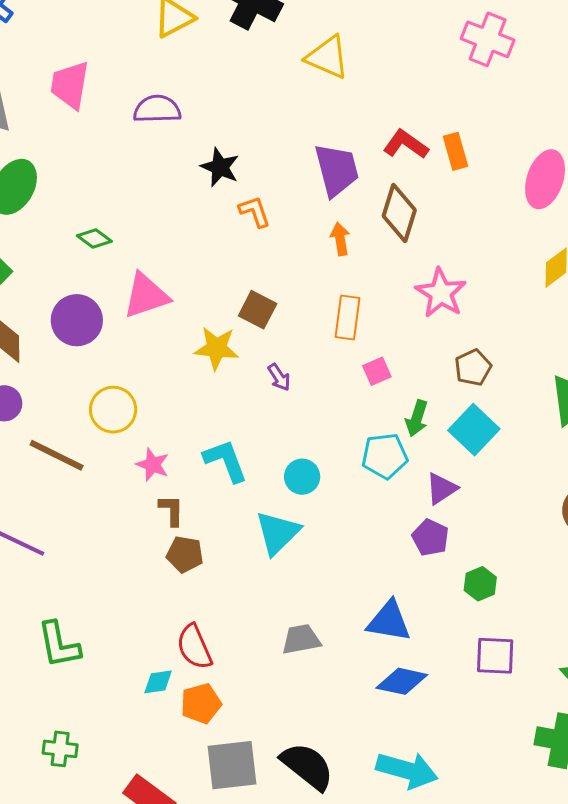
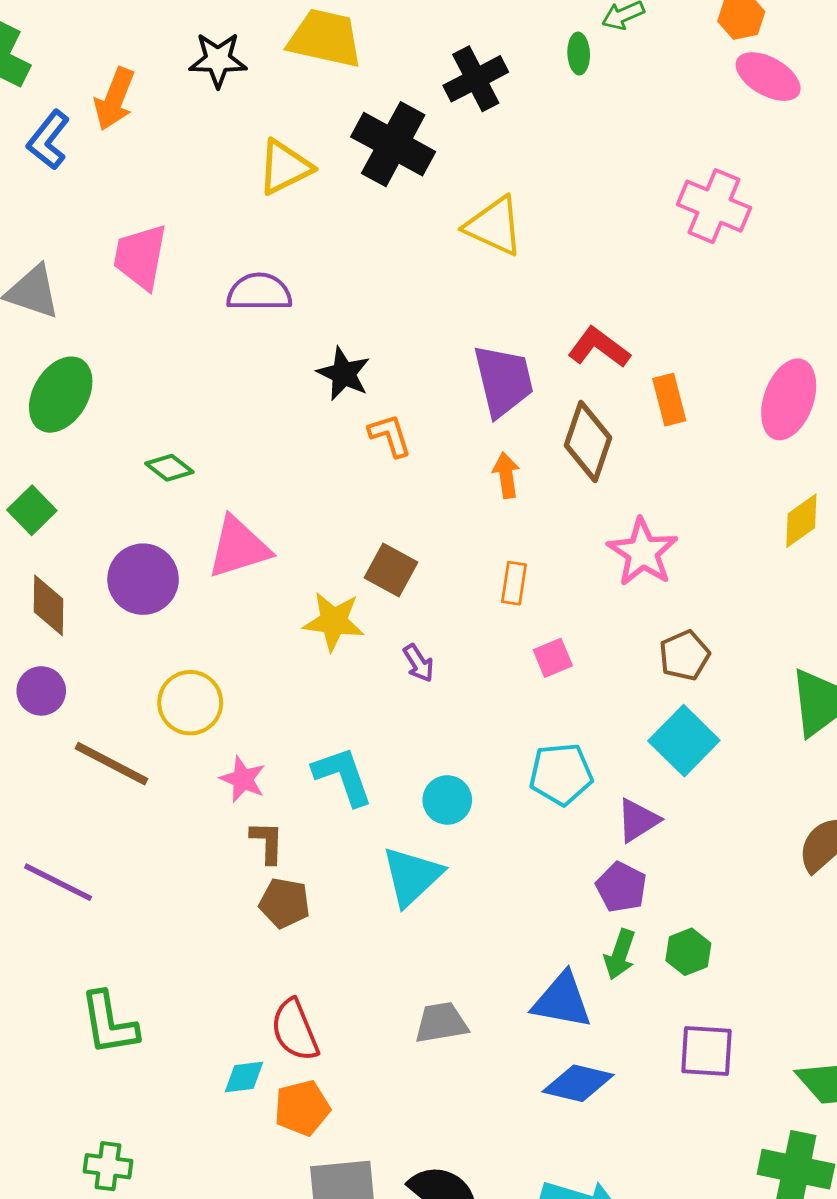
orange rectangle: (455, 151) -> (669, 400), moved
orange rectangle: (347, 317) -> (514, 583), size x0.7
green arrow: (417, 418) -> (620, 954), moved

